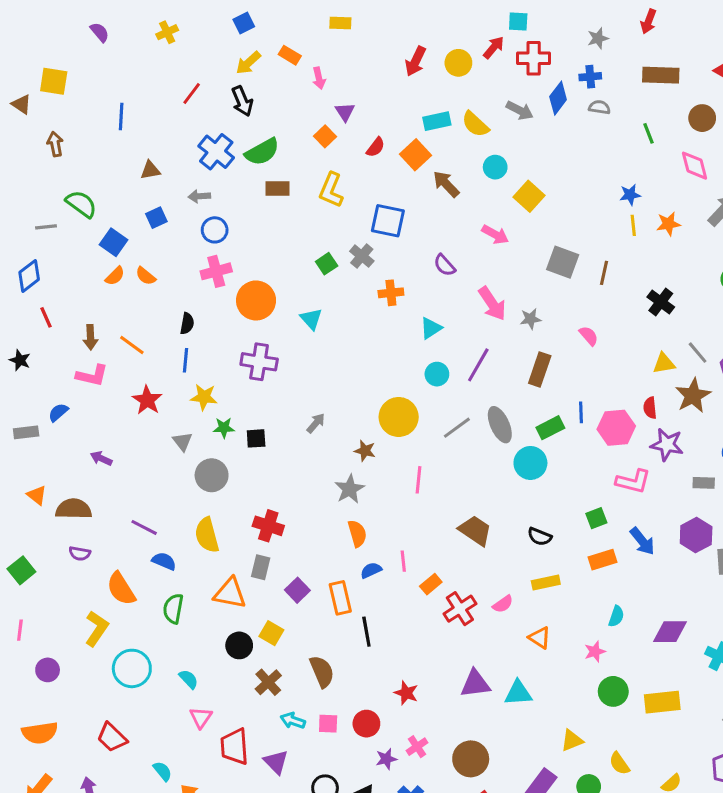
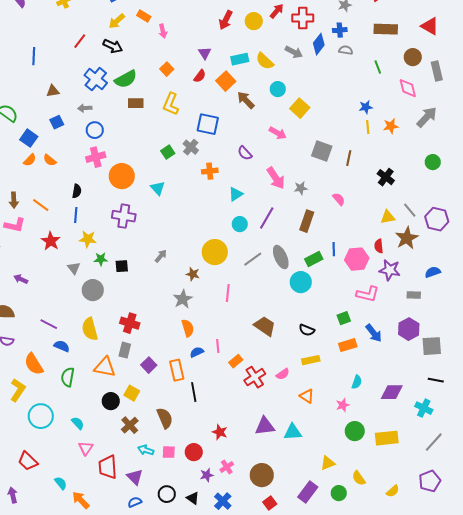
black arrow: (242, 101) -> (113, 46), turned -42
purple triangle: (345, 112) -> (205, 53), moved

